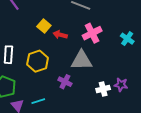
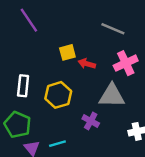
yellow square: (44, 26) -> (67, 52), turned 32

